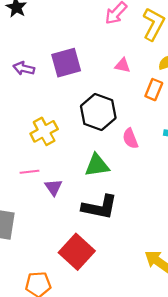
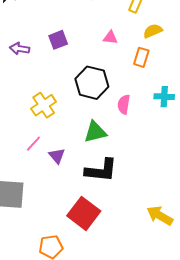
purple square: (66, 63) -> (58, 40), size x0.7
pink semicircle: (130, 139) -> (124, 104), turned 36
pink line: (29, 172) -> (33, 144), turned -36

